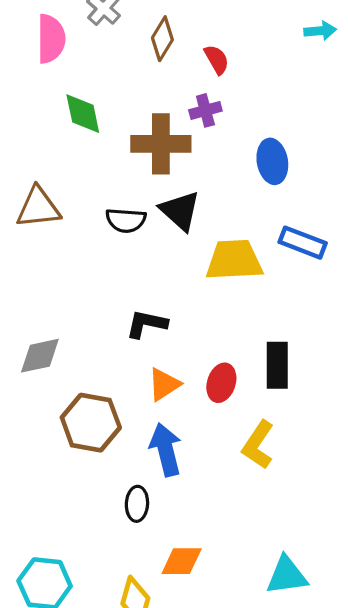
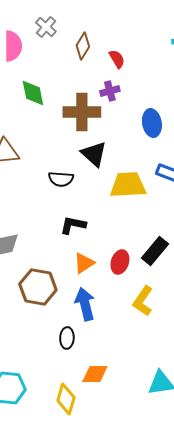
black semicircle: (126, 220) -> (61, 179), moved
black rectangle: (277, 365) -> (155, 251), turned 40

